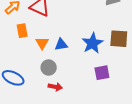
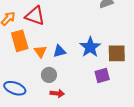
orange rectangle: (22, 31) -> (20, 41), size x1.5
brown square: (119, 39) -> (117, 53), moved

